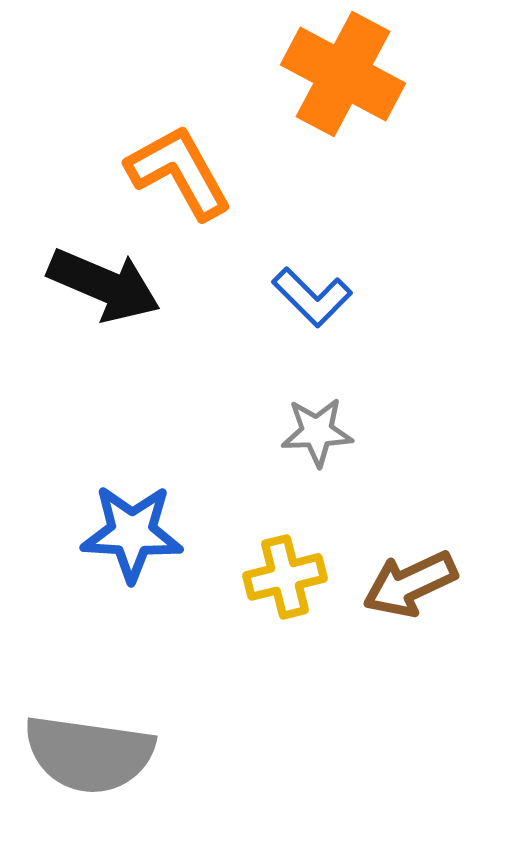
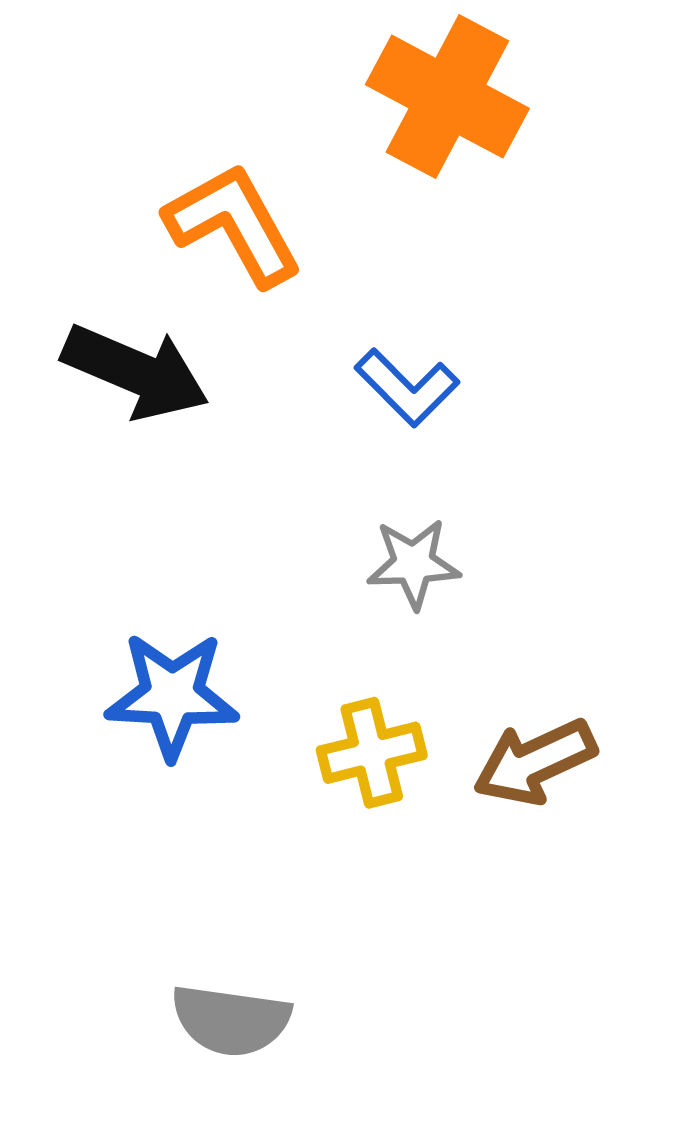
gray semicircle: (89, 754) -> (231, 1020), moved, size x0.7

